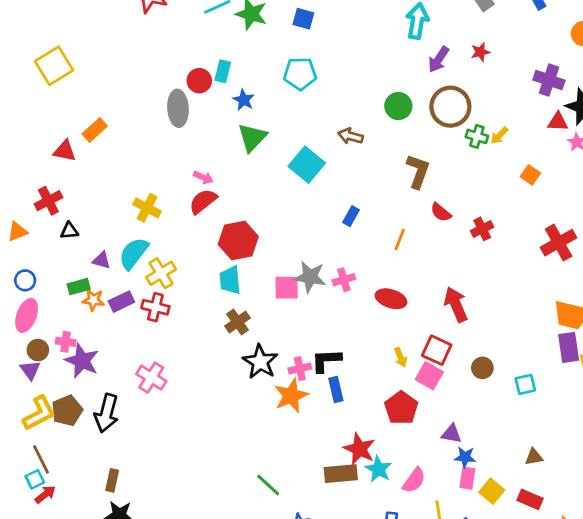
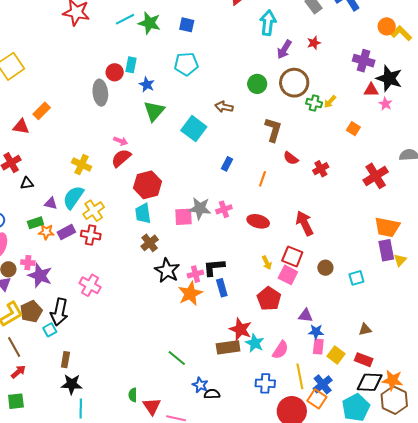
cyan square: (35, 479) -> (50, 330), moved

